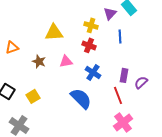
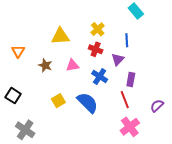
purple triangle: (110, 13) -> (118, 59), moved
yellow cross: (91, 25) -> (98, 29), turned 32
orange triangle: (12, 47) -> (18, 51), turned -40
purple semicircle: (141, 82) -> (157, 106), moved
yellow square: (33, 96) -> (58, 101), moved

